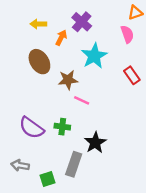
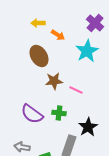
purple cross: (82, 22) -> (95, 23), moved
orange arrow: (61, 38) -> (58, 35), turned 96
brown star: (68, 80) -> (54, 81), moved

